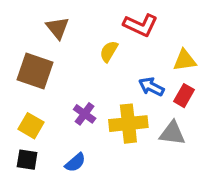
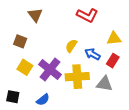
yellow semicircle: (109, 51) -> (71, 46), moved
brown square: (35, 71) -> (20, 41), size x0.6
purple cross: (85, 114) -> (50, 69), size x1.6
yellow square: (31, 126) -> (25, 67), moved

